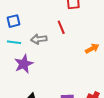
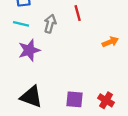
gray arrow: (39, 39) -> (50, 24), turned 105

